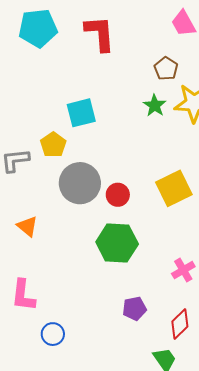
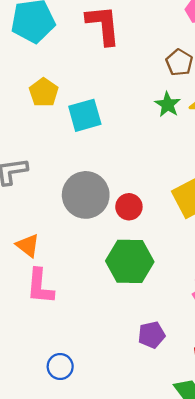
yellow pentagon: (53, 145) -> (44, 92), moved
pink L-shape: (23, 295) -> (40, 286), moved

